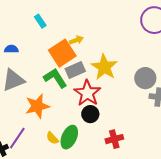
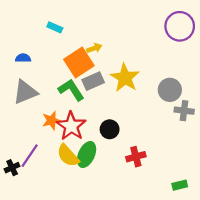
cyan rectangle: (40, 21) -> (55, 27), turned -32
red star: (87, 93) -> (71, 126), moved
orange star: (37, 106) -> (51, 121), size x0.7
yellow semicircle: (52, 138) -> (68, 156), size x1.6

